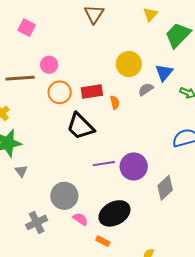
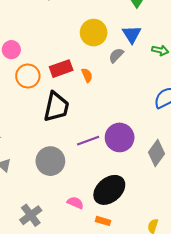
black trapezoid: (80, 126) -> (56, 107), turned -112
gray circle: (64, 196) -> (50, 161), moved

